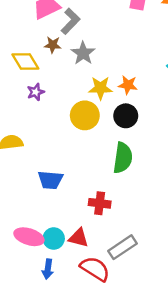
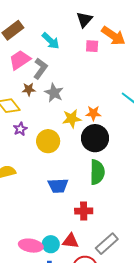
yellow circle: (85, 115) -> (48, 141), moved
black circle: (126, 116) -> (95, 138), size x1.4
blue trapezoid: (50, 180) -> (58, 186), moved

